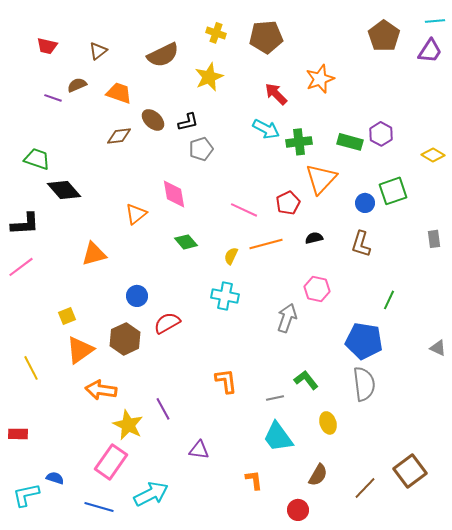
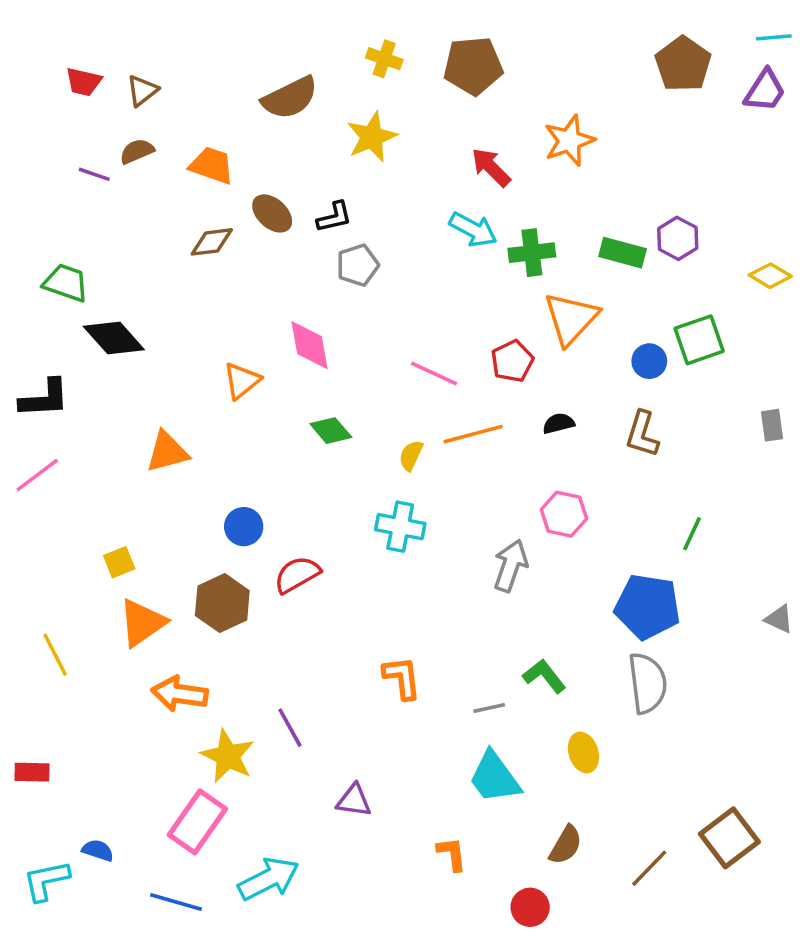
brown triangle: (98, 51) -> (142, 91), moved

